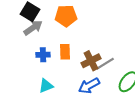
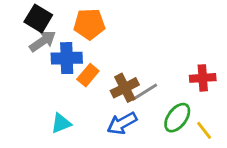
orange rectangle: (65, 52) -> (88, 75), turned 42
blue cross: (43, 55) -> (67, 58), moved, size x1.5

